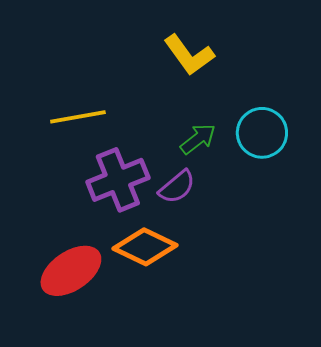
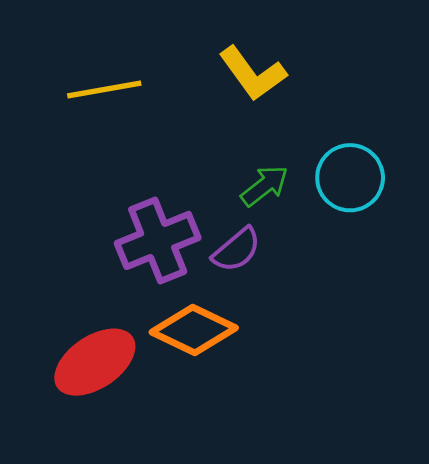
yellow line: (78, 117) -> (104, 90), moved

